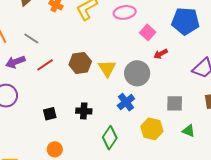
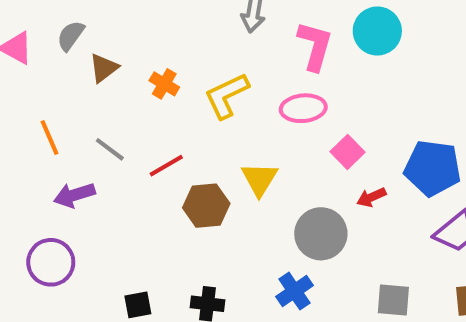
blue pentagon: (185, 21) -> (433, 168), moved
red line: (45, 65) -> (166, 166), moved
yellow triangle: (107, 68) -> (259, 179), moved

